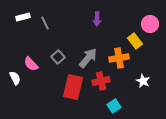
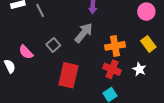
yellow rectangle: (135, 41) -> (148, 44), moved
gray arrow: (88, 58) -> (84, 33), moved
red cross: (101, 81) -> (112, 69), moved, turned 36

